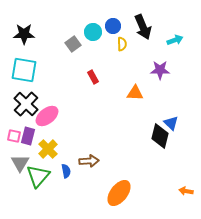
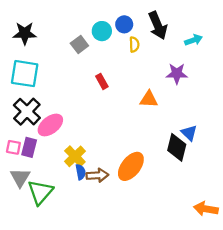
yellow cross: (48, 149) -> (75, 156), moved
blue semicircle: (66, 171) -> (81, 172), moved
orange arrow: (186, 191) -> (206, 209), size x1.5
orange ellipse: (119, 193) -> (131, 166), moved

